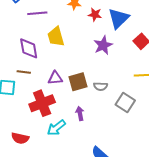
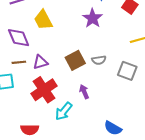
purple triangle: (55, 78) -> (40, 62), moved

